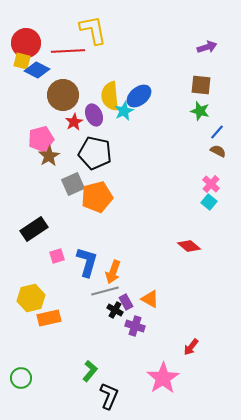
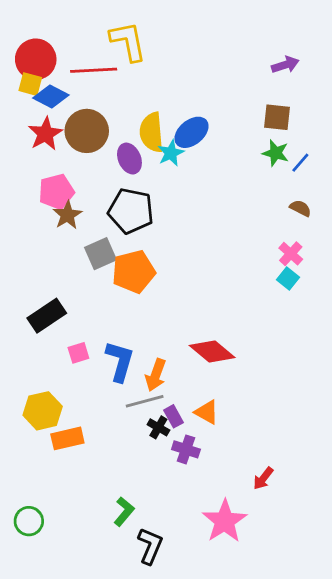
red star: (74, 122) -> (45, 134), moved, size x1.4
blue line: (217, 132) -> (300, 163), moved
red diamond: (189, 246) -> (212, 352), moved, size x1.4

